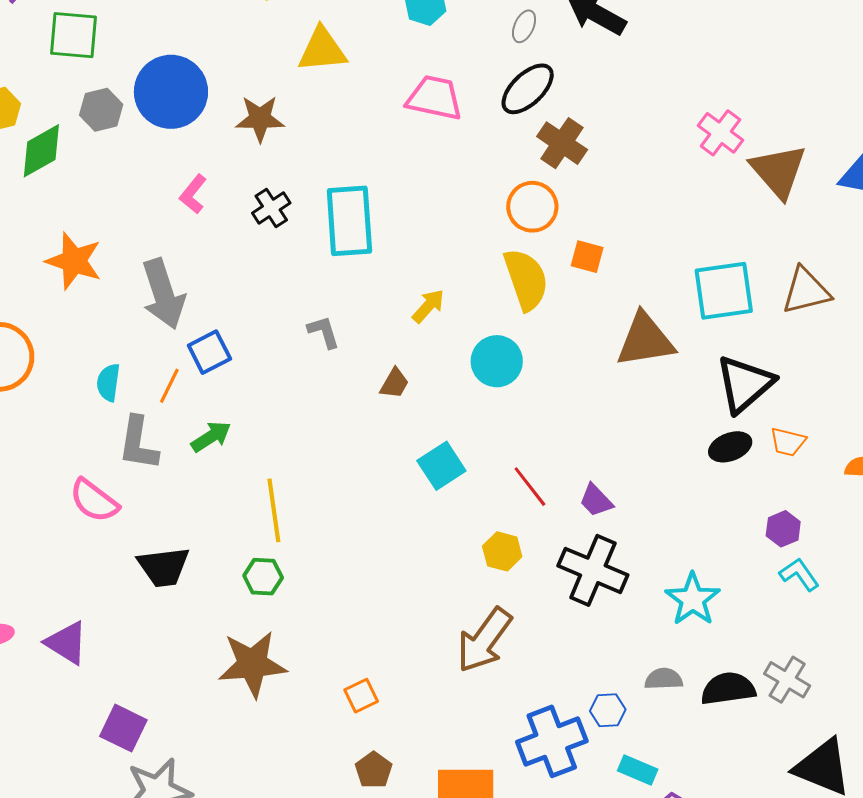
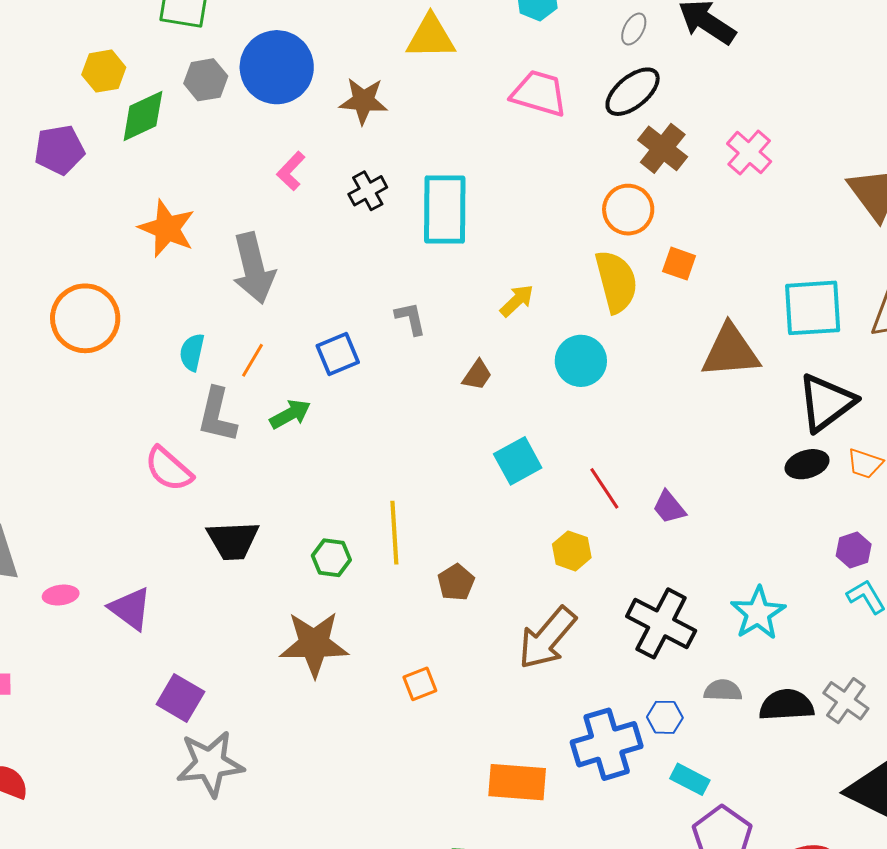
pink cross: (720, 133) -> (749, 153), moved
blue square: (209, 352) -> (338, 354), moved
yellow line: (274, 510) -> (394, 533), moved
black cross: (593, 570) -> (661, 623), moved
brown pentagon: (374, 770) -> (456, 582), moved

